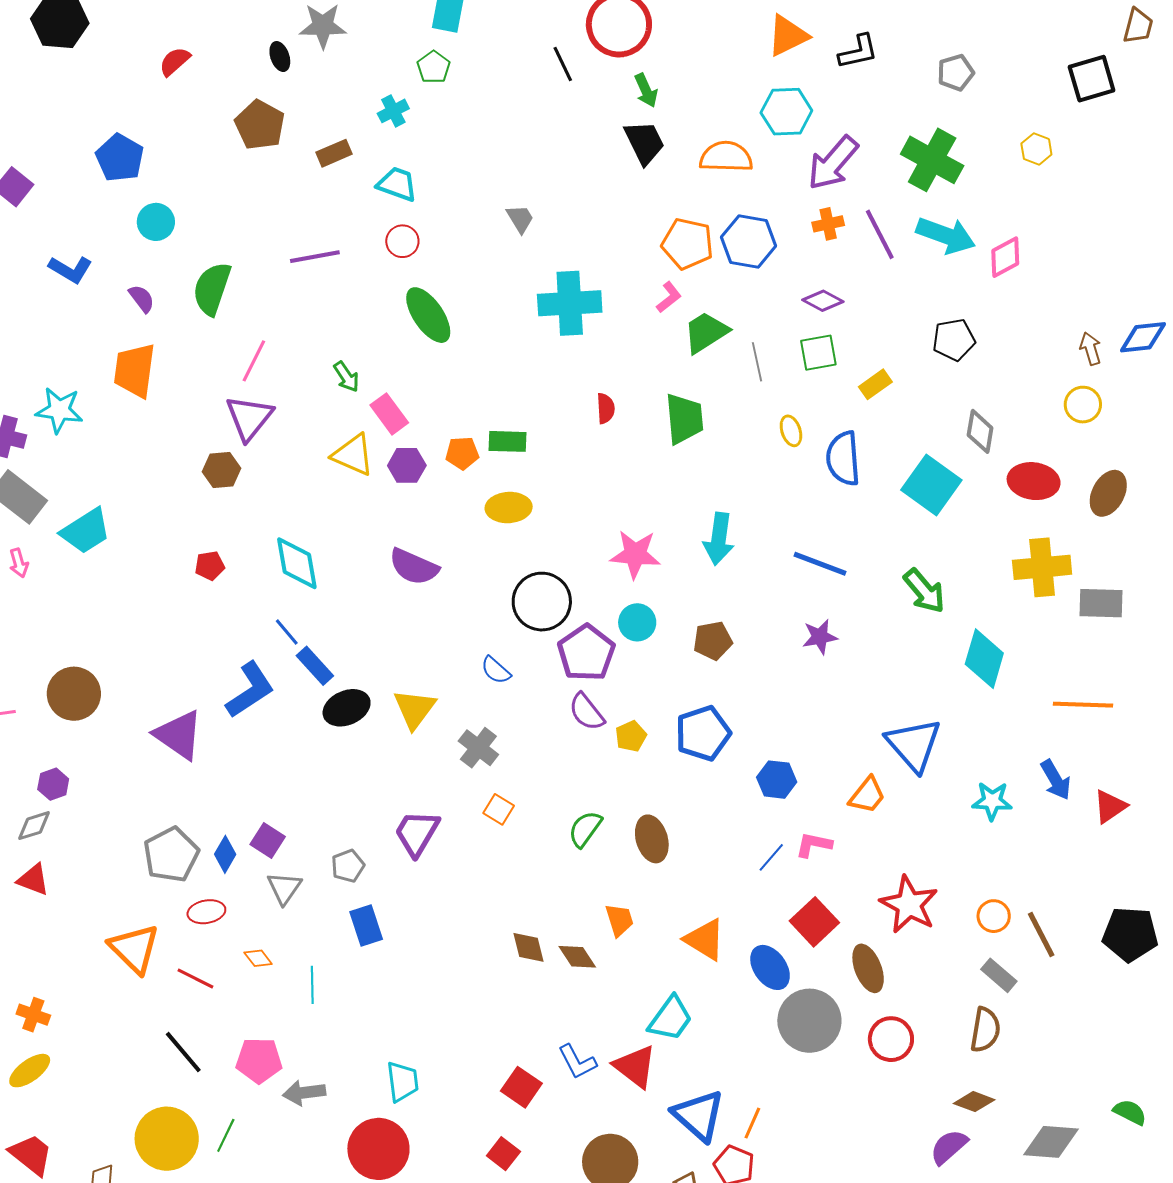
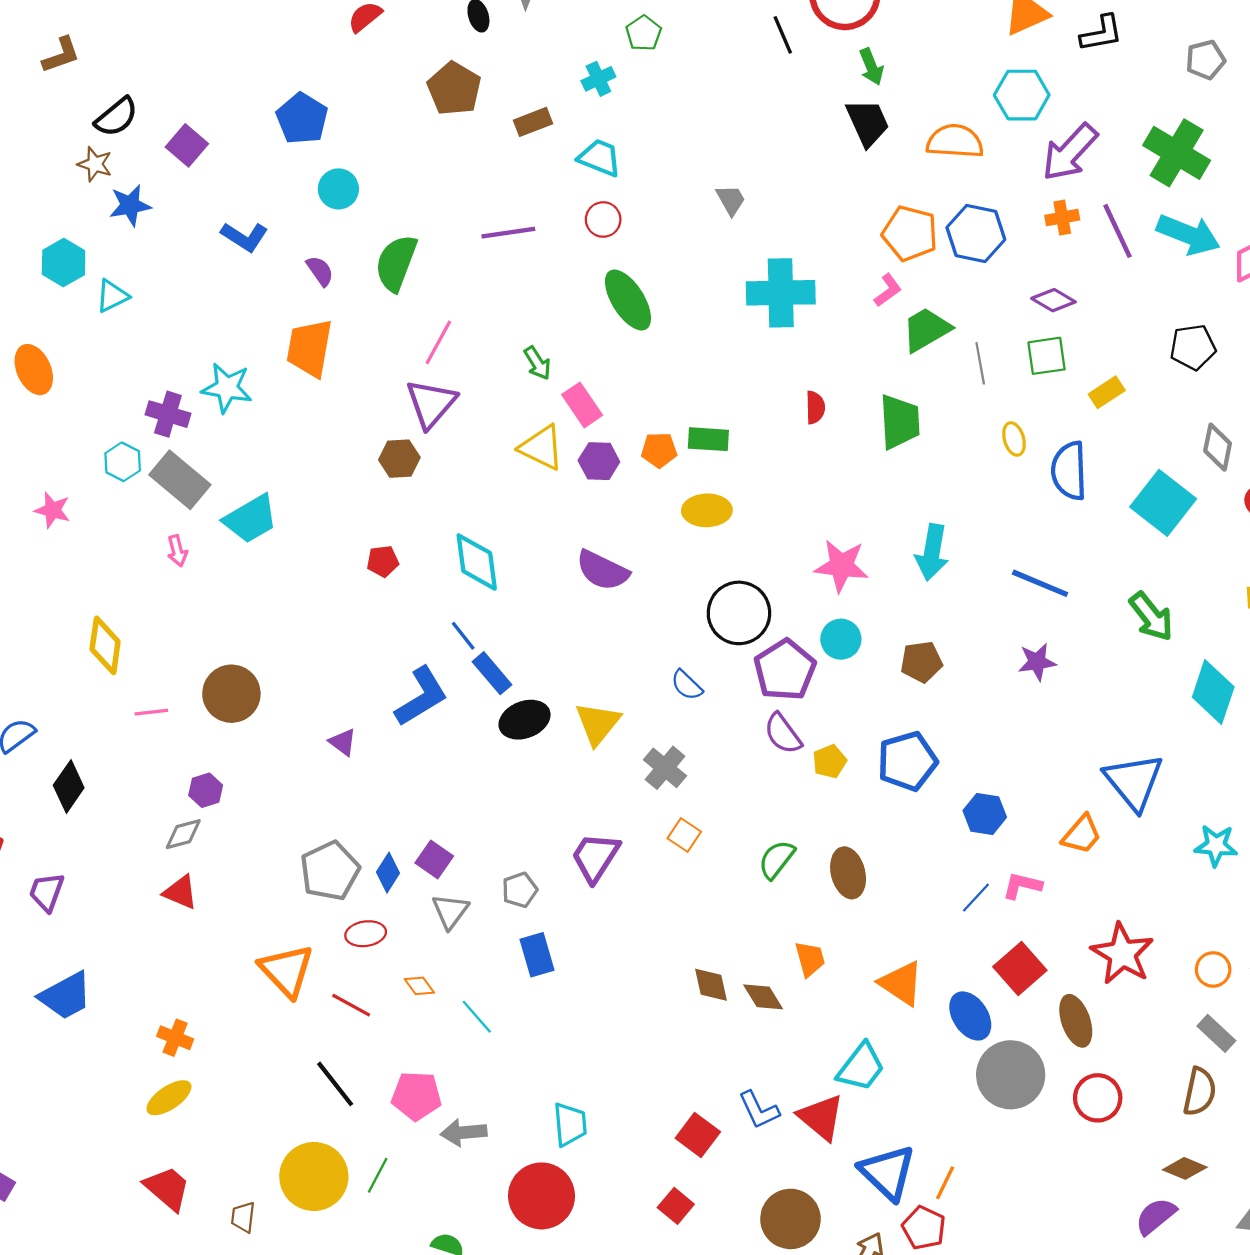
purple triangle: (179, 735) -> (343, 742), size x0.5
cyan line: (312, 985) -> (477, 1017), turned -42

